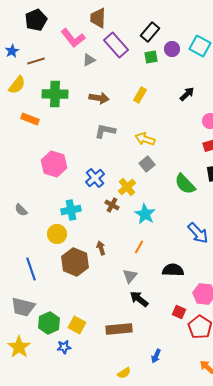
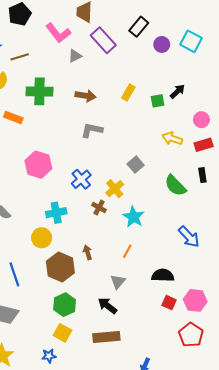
green square: (151, 57) -> (158, 101), moved
yellow arrow: (145, 139) -> (172, 138), moved
black arrow: (139, 299) -> (107, 306), moved
red square: (179, 312) -> (169, 303), moved
green hexagon: (49, 323) -> (65, 305), moved

